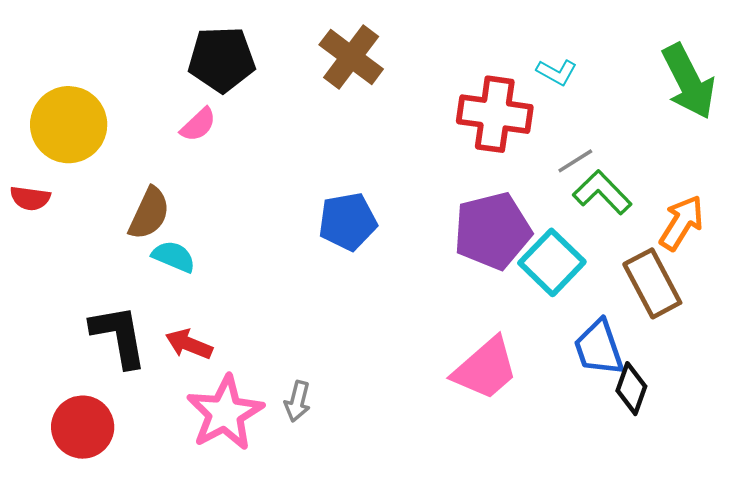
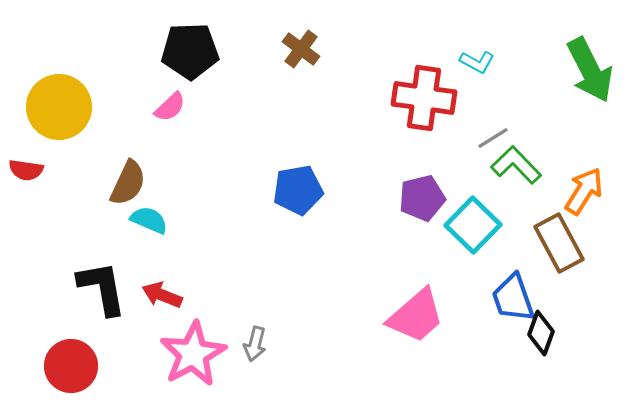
brown cross: (351, 57) -> (301, 49), size x0.7
purple pentagon: (492, 231) -> (422, 198), size x0.7

